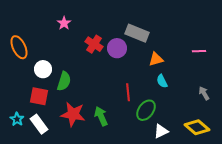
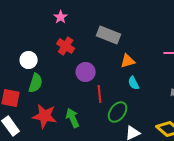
pink star: (64, 23) -> (61, 17), moved
purple circle: (117, 48) -> (86, 72), moved
white circle: (43, 69) -> (29, 60), moved

